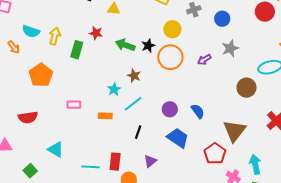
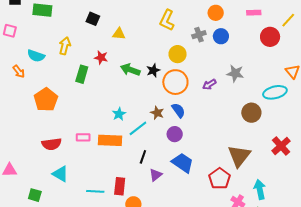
blue circle: (222, 19) -> (221, 36), moved
yellow arrow: (55, 36) -> (65, 46), moved
gray star: (230, 48) -> (235, 73), turned 30
brown star: (134, 76) -> (157, 113), moved
pink rectangle: (74, 105) -> (83, 137), moved
blue semicircle: (198, 111) -> (178, 110), moved
orange rectangle: (105, 116) -> (110, 140), size x1.6
red semicircle: (28, 117) -> (52, 144), moved
purple triangle: (150, 161) -> (156, 175), moved
green square: (30, 171) -> (35, 195), turned -32

